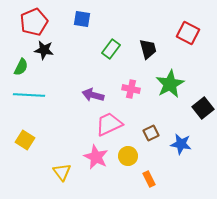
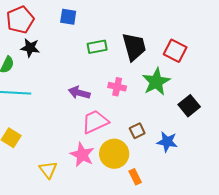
red square: (188, 33) -> (175, 51), moved
green rectangle: (111, 49) -> (97, 47), turned 42
black trapezoid: (148, 49) -> (134, 47), size x1.4
yellow circle: (128, 156) -> (114, 154), size x1.5

